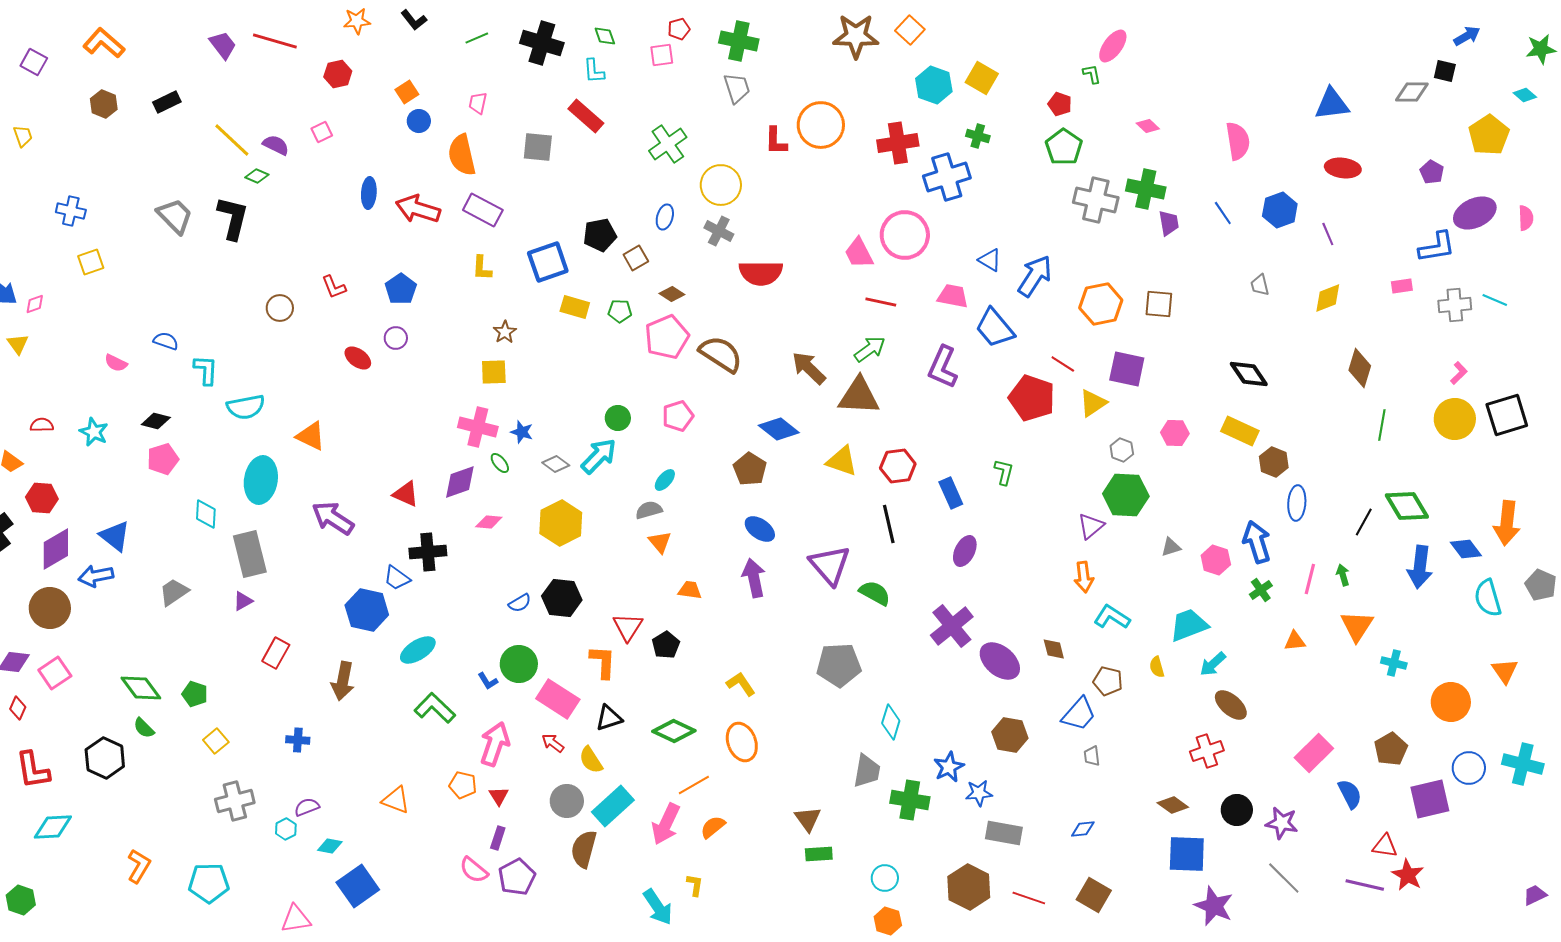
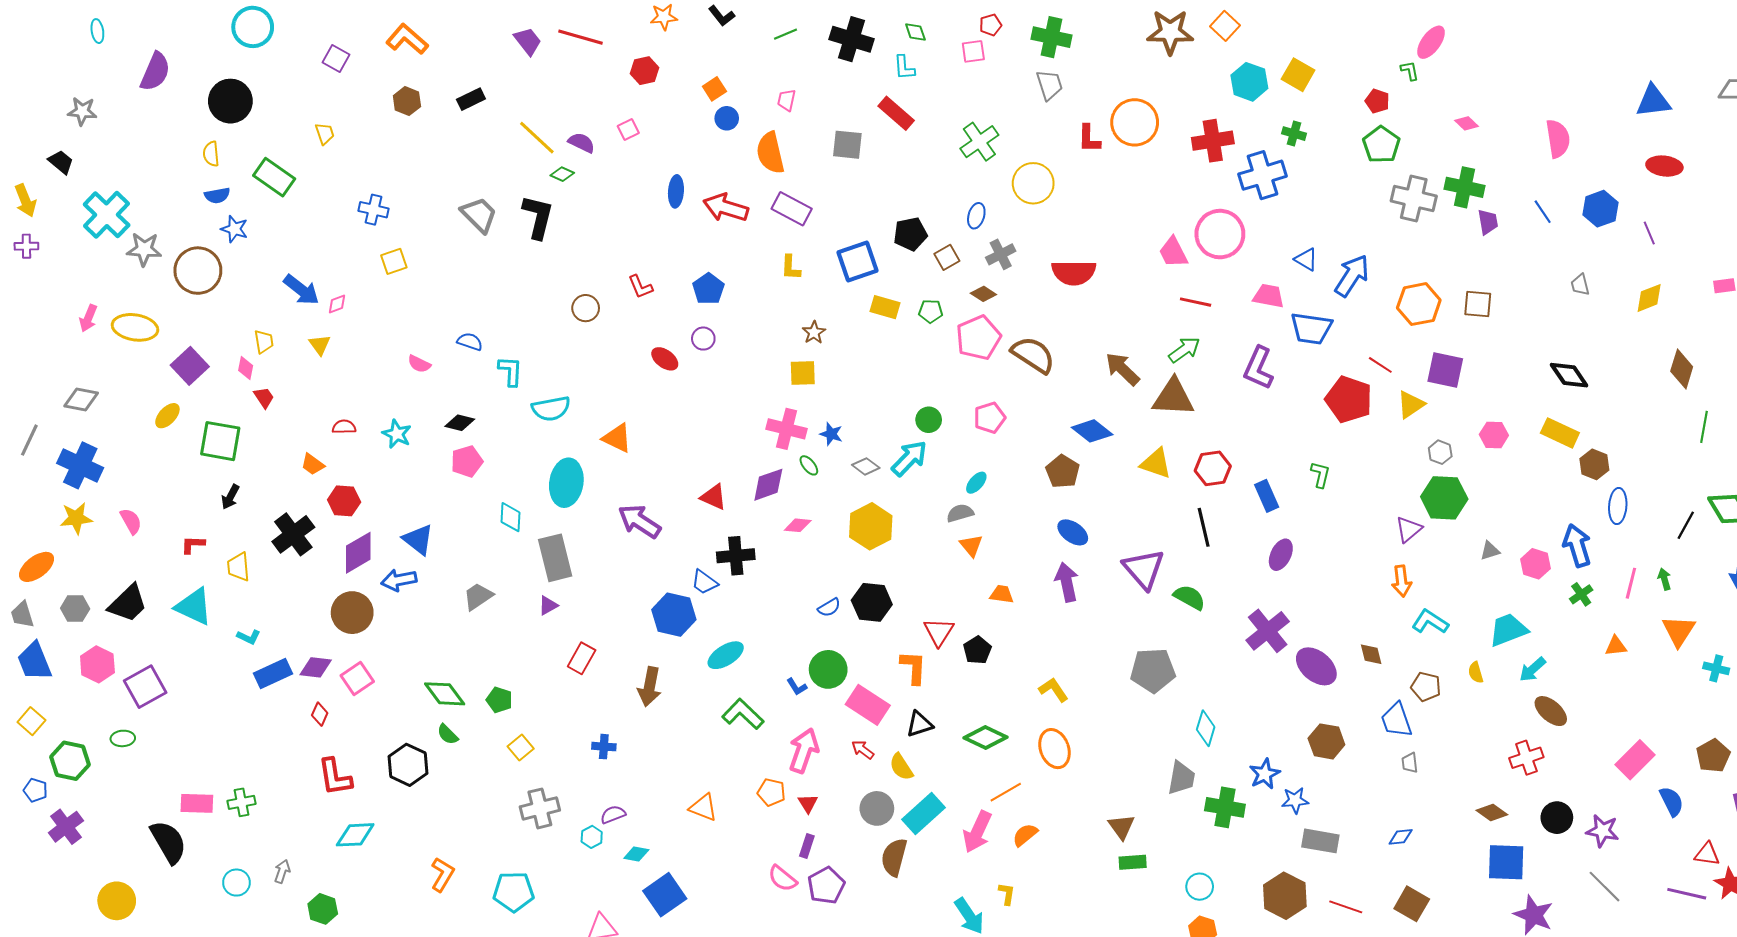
gray cross: (719, 231) -> (1001, 254), moved, turned 36
blue trapezoid: (995, 328) -> (1311, 328), turned -42
blue trapezoid: (1079, 714) -> (1397, 720), turned 120

